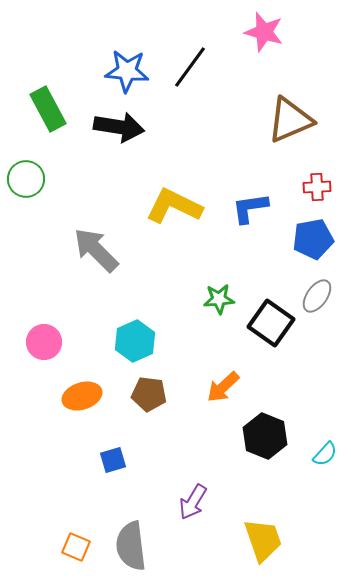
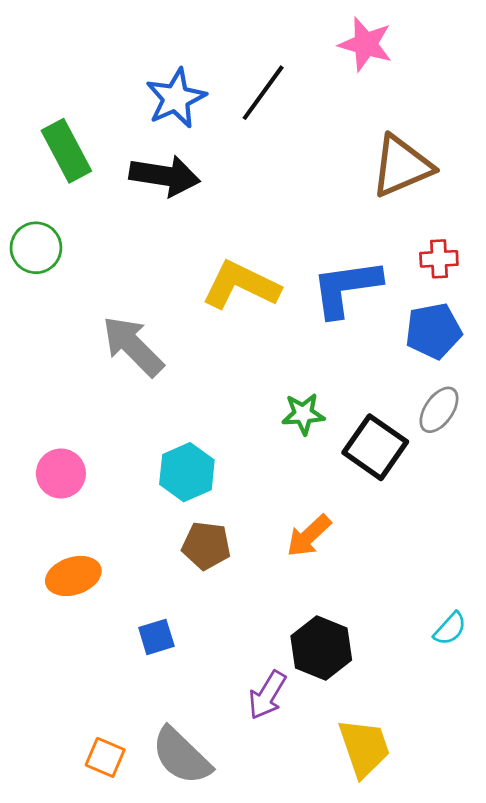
blue star: (127, 71) -> (176, 98), turned -30
blue L-shape: (250, 208) -> (346, 288), size x1.4
orange ellipse: (82, 396) -> (73, 576), moved
black hexagon: (265, 436) -> (321, 648), moved
gray semicircle: (131, 546) -> (181, 756), turned -39

